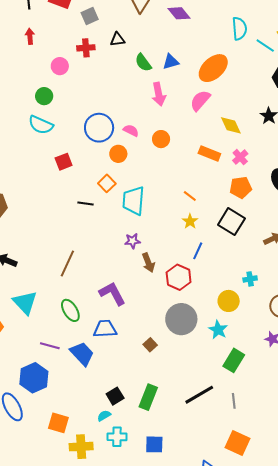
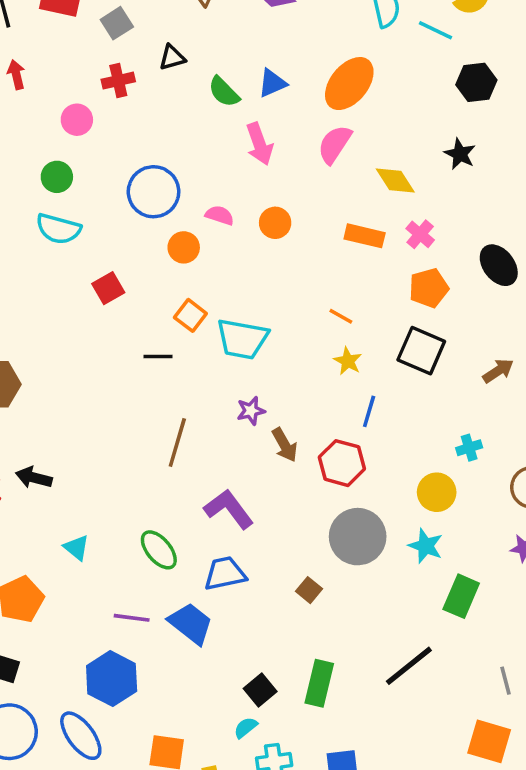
blue circle: (99, 128) -> (154, 192), moved
orange circle: (118, 154) -> (184, 247), moved
cyan trapezoid: (133, 201) -> (242, 339), turned -76
brown line: (67, 263) -> (177, 443), moved
cyan triangle: (25, 303) -> (76, 548), size x0.6
gray line: (234, 401) -> (505, 681), moved

